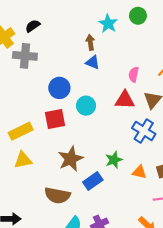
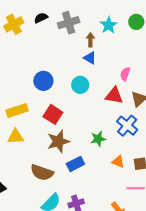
gray cross: (25, 56) -> (69, 23), moved, turned -30
blue circle: (59, 88) -> (43, 81), moved
cyan circle: (86, 106) -> (80, 85), moved
red square: (55, 119) -> (53, 114), moved, turned 36
green star: (114, 160) -> (98, 139), moved

